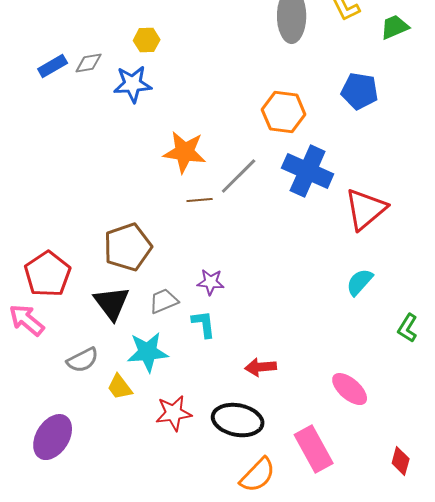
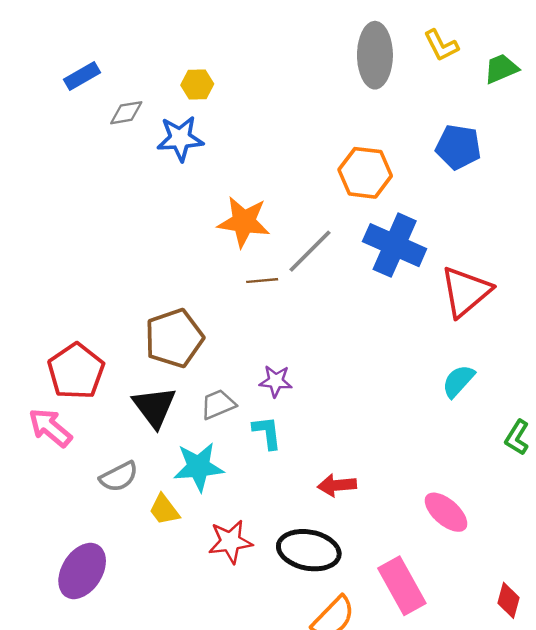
blue rectangle: (53, 66) -> (82, 76), moved

